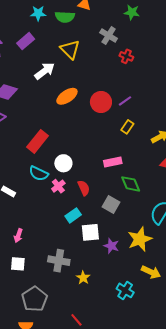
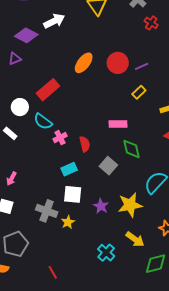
white arrow: (45, 71) -> (54, 21), moved
orange ellipse: (67, 96) -> (84, 63), moved, turned -30
white circle: (63, 163) -> (20, 107), moved
white square: (90, 232) -> (73, 194), moved
yellow star: (83, 278) -> (68, 222), moved

